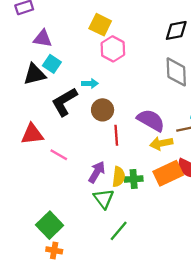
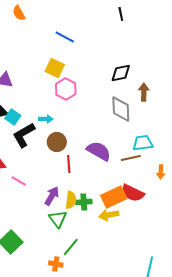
cyan square: (52, 64) -> (13, 117), moved
yellow arrow: (161, 143) -> (109, 215), moved
orange cross: (54, 250) -> (56, 264), moved

